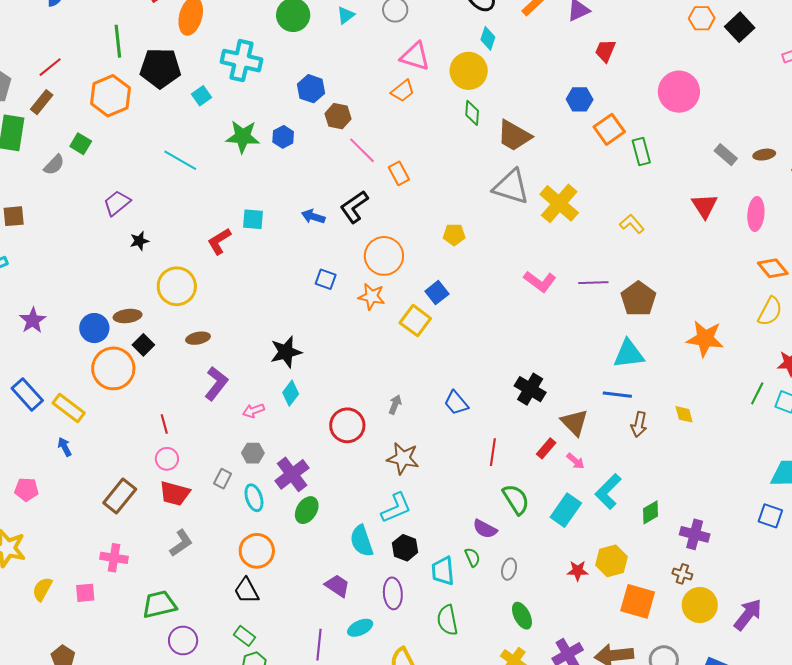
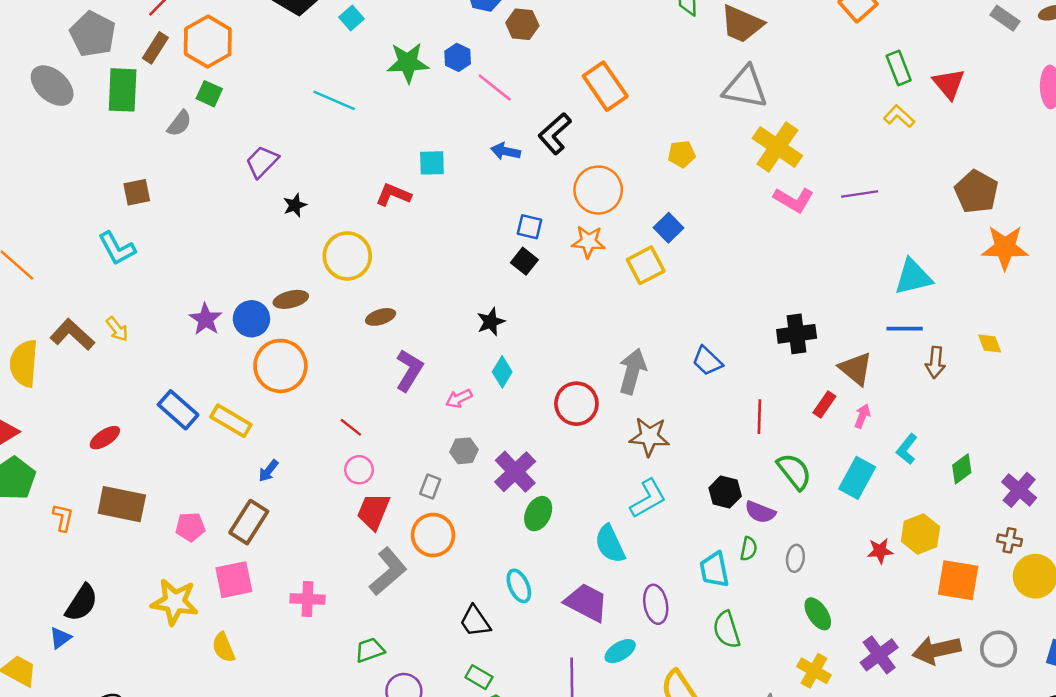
orange hexagon: (110, 96) -> (208, 42), moved
pink line: (362, 150) -> (495, 88), moved
green rectangle: (641, 151) -> (899, 68), moved
orange rectangle: (399, 173) -> (605, 86), size x1.6
yellow cross: (559, 203) -> (777, 147), moved
red triangle: (705, 206) -> (949, 84), moved
red L-shape: (219, 241) -> (393, 195), turned 60
brown pentagon: (638, 299) -> (976, 192), moved
purple star: (33, 320) -> (206, 319), moved
yellow square: (415, 321) -> (646, 265), turned 32
black square: (143, 345) -> (524, 261), moved
black star: (286, 352) -> (491, 322), size x0.7
black cross: (530, 389) -> (797, 334), turned -32
gray arrow: (395, 404) -> (632, 371), size x1.8
red line: (164, 424) -> (351, 427), turned -30
blue arrow: (65, 447) -> (268, 471), moved, turned -108
pink arrow: (576, 461) -> (862, 416), turned -102
cyan L-shape: (608, 491) -> (907, 449), size x0.7
red trapezoid: (175, 493) -> (373, 511), turned 104
brown rectangle: (120, 496) -> (249, 522), moved
cyan ellipse: (254, 498) -> (519, 586), moved
purple cross: (695, 534) -> (1019, 490), turned 32
gray L-shape: (181, 543) -> (388, 572), size x1.4
black hexagon: (405, 548) -> (725, 492), moved
orange circle: (257, 551) -> (433, 535), moved
green semicircle: (472, 557) -> (749, 549), turned 42
purple trapezoid: (337, 586) -> (586, 602), size x1.4
yellow semicircle: (42, 589) -> (223, 647), turned -45
pink square: (85, 593) -> (234, 580), moved, size x1.5
green trapezoid: (159, 604) -> (370, 650), size x0.7

